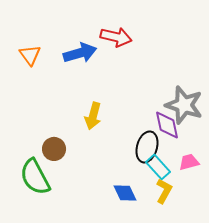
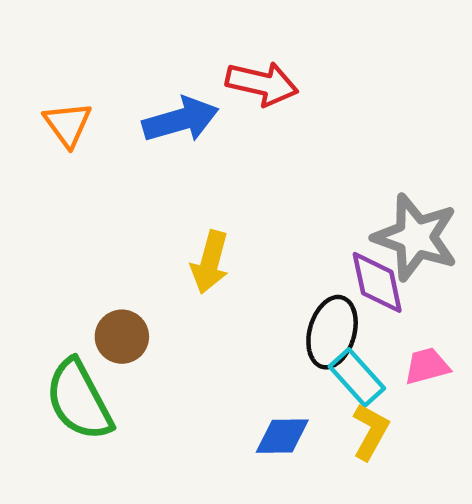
blue diamond: (125, 193) -> (282, 436), turned -65

